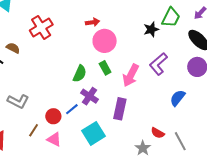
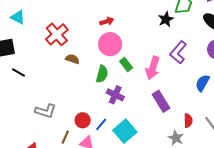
pink circle: (105, 41) -> (110, 44), moved
brown semicircle: (13, 48) -> (72, 59), moved
blue line: (72, 109) -> (101, 124), moved
purple rectangle: (120, 109) -> (161, 101), moved, turned -35
red semicircle: (158, 133) -> (188, 121), turned -112

